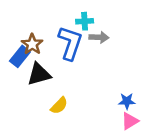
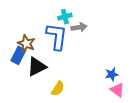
pink triangle: (130, 121) -> (117, 90), turned -42

